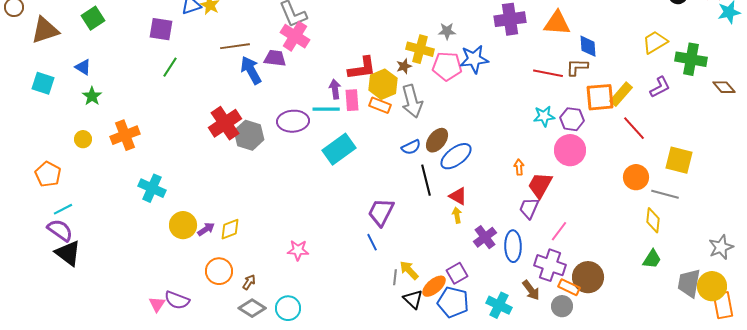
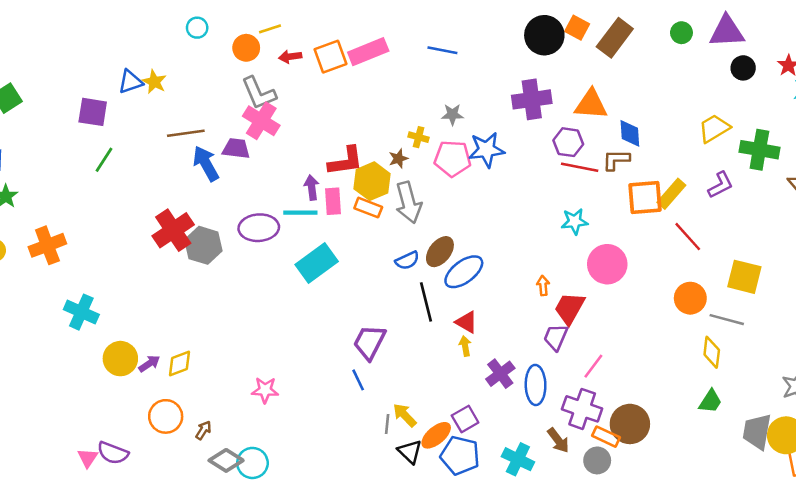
yellow cross: (420, 49) -> (419, 137), size x0.6
purple hexagon: (572, 119) -> (568, 142), moved
gray diamond: (252, 308) -> (226, 460), moved

